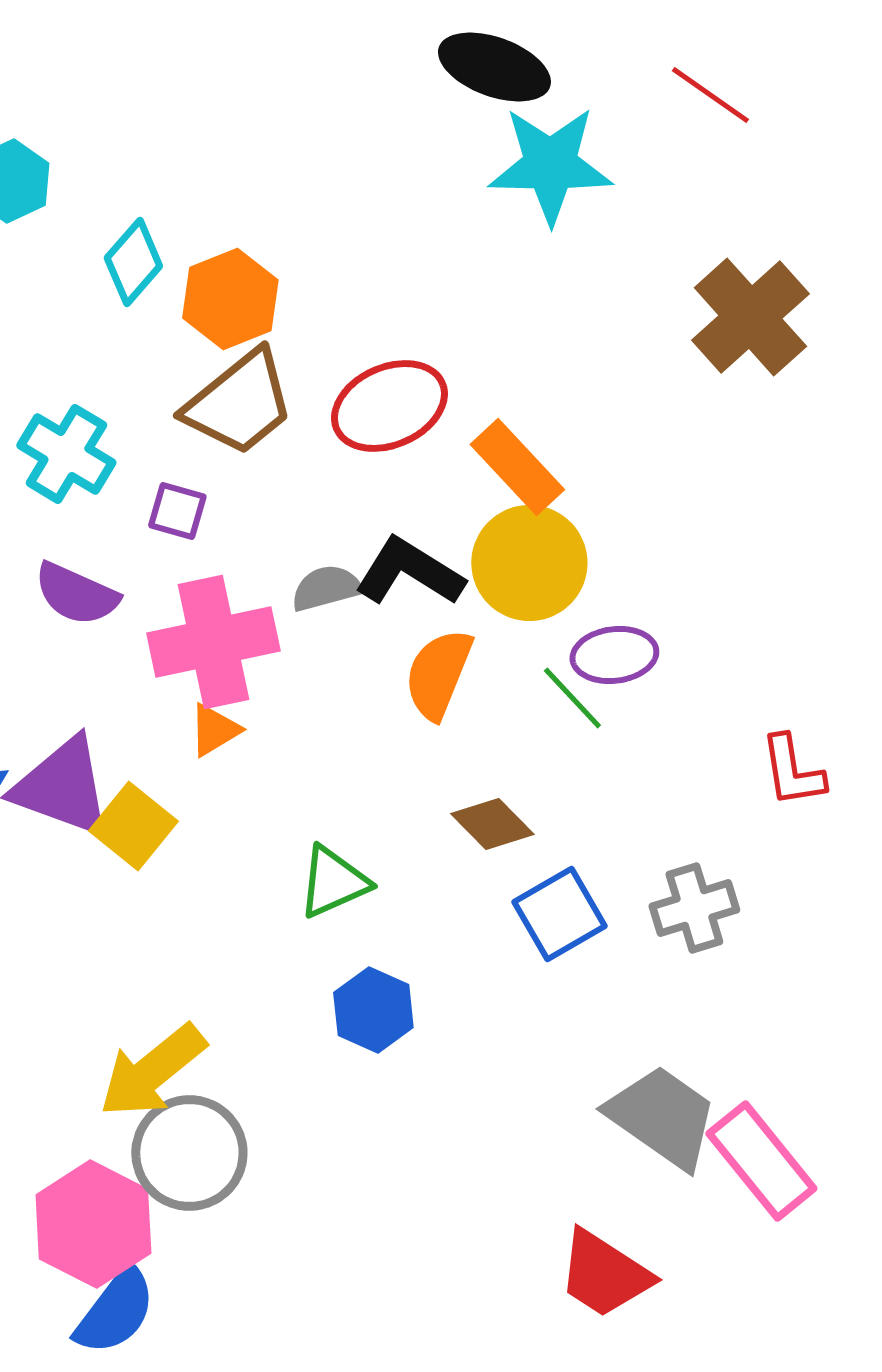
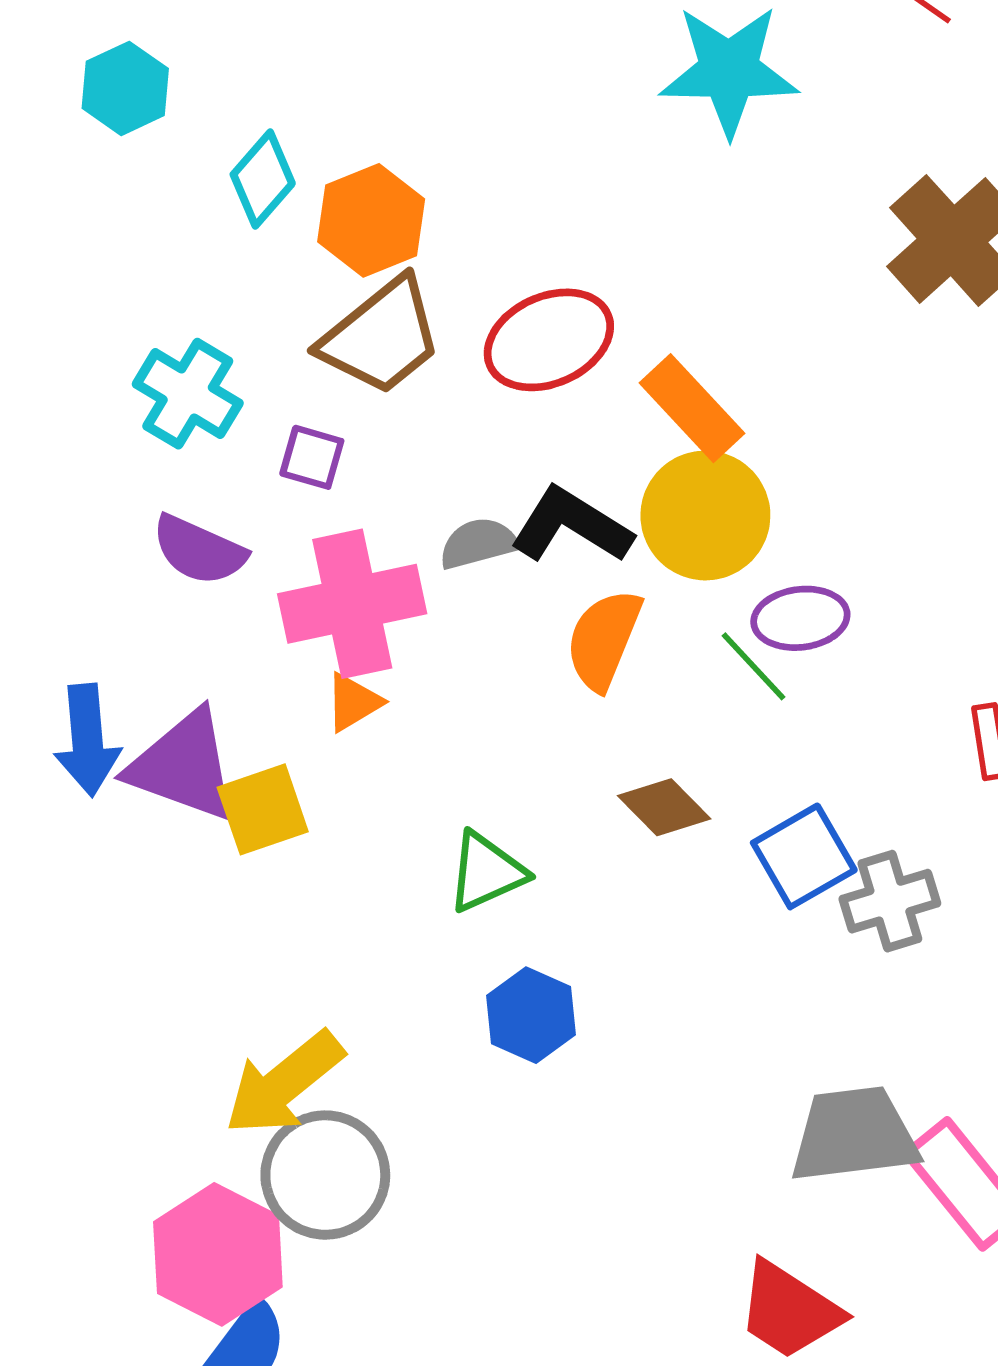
yellow square: (133, 826) -> (263, 809), turned 32
blue square: (559, 914) -> (804, 856), moved
gray trapezoid: (662, 1117) -> (854, 1135), turned -42

